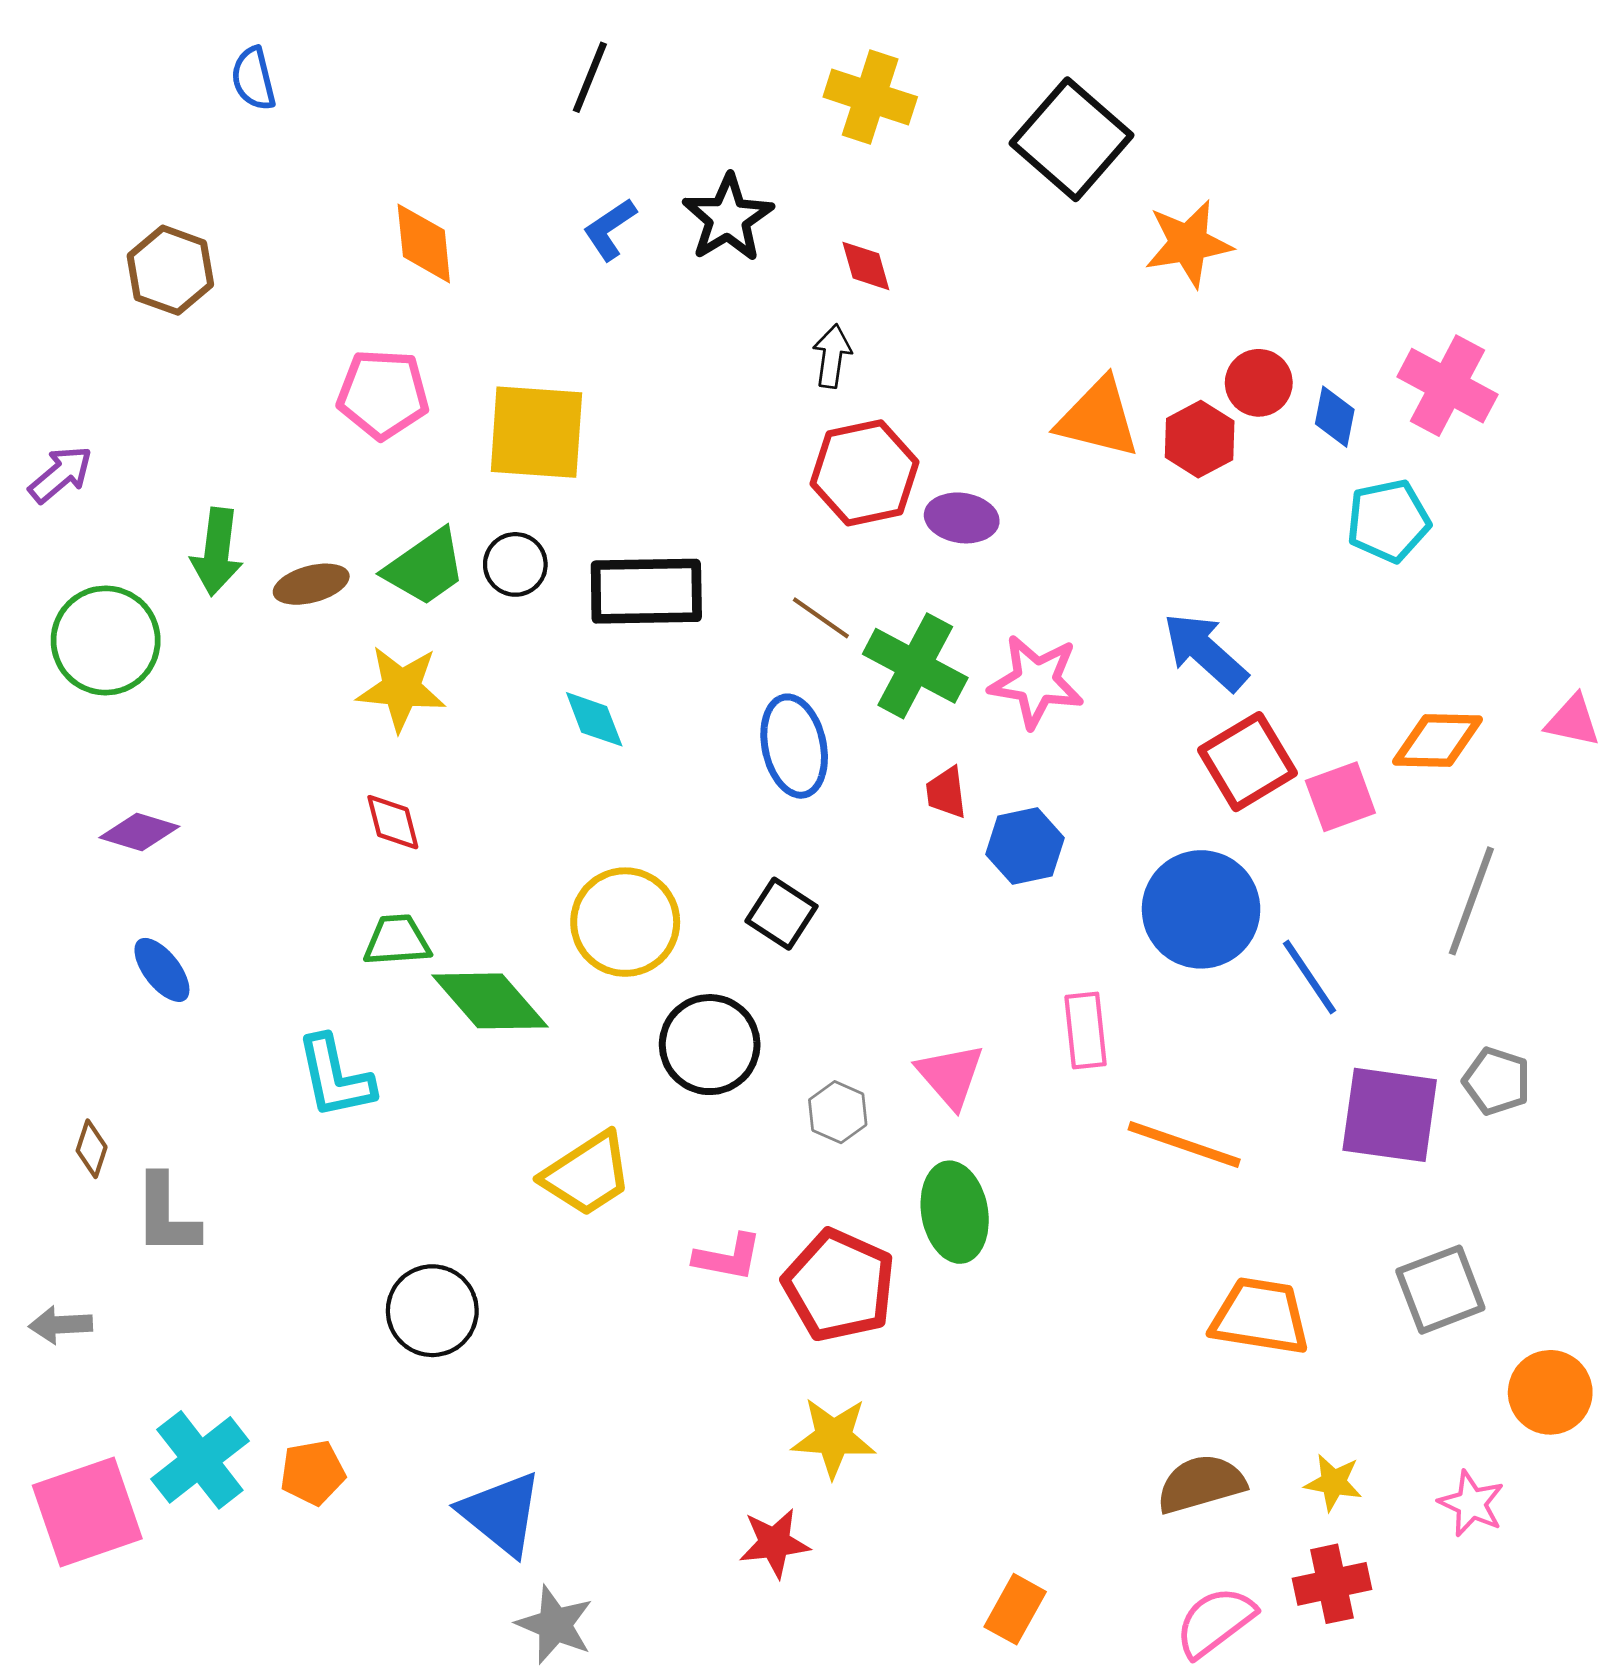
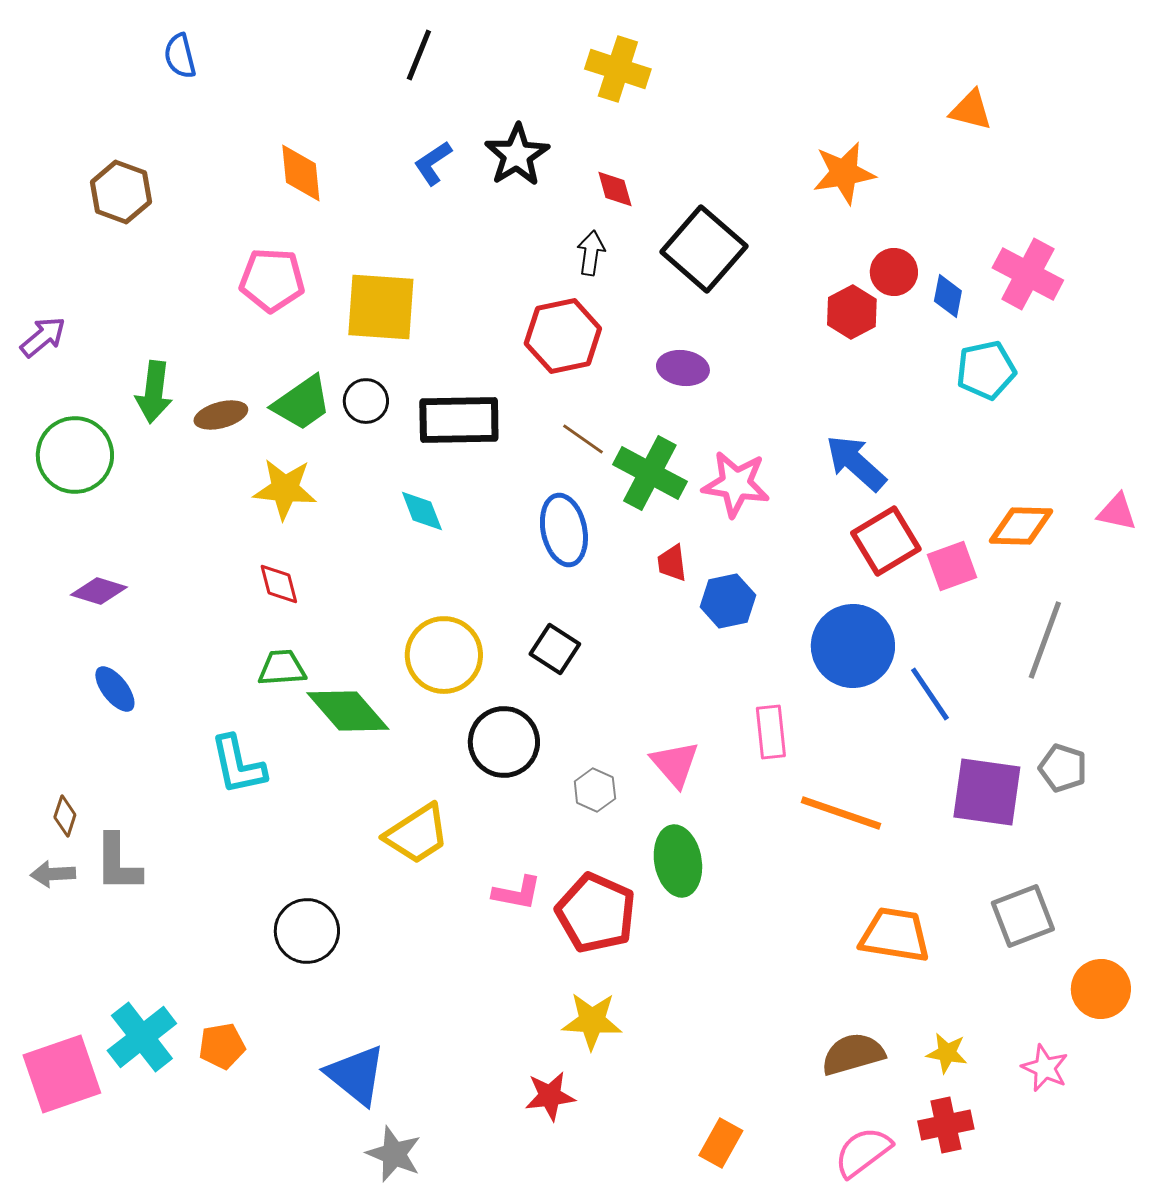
black square: (1071, 139) -> (704, 249), moved
orange triangle: (1098, 418) -> (971, 110), moved, size x0.7
red hexagon: (865, 473) -> (563, 336), moved
gray arrow: (61, 1325) -> (53, 874), moved

